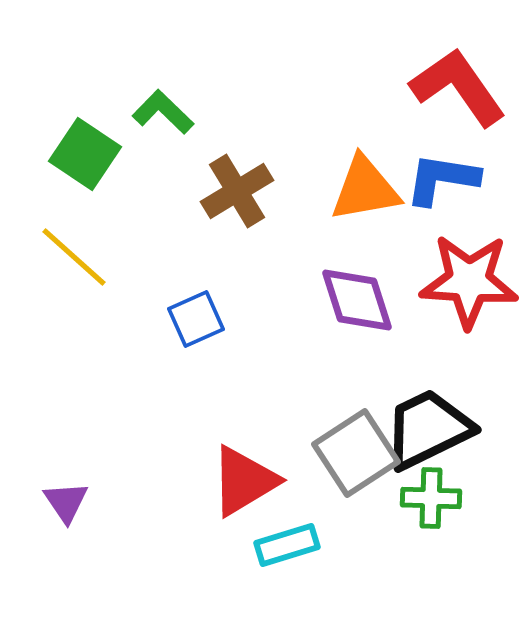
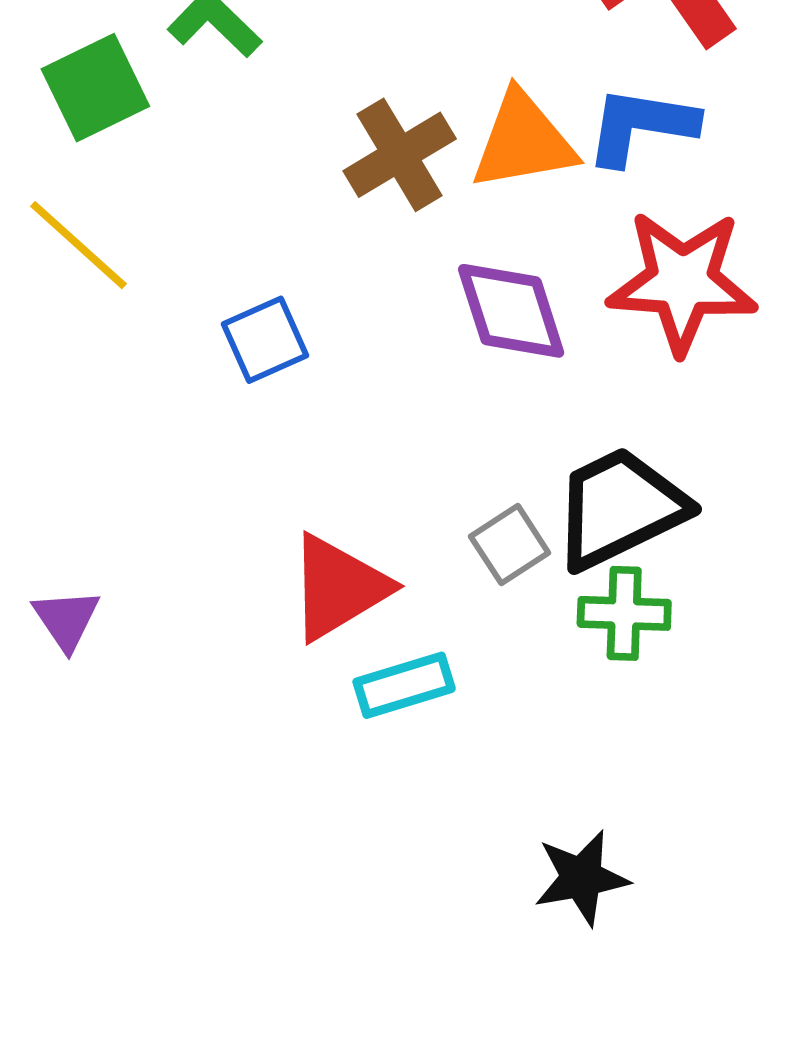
green square: (85, 154) -> (95, 88), turned 30
brown cross: (237, 191) -> (400, 155), moved
gray square: (356, 453) -> (510, 545), size x0.6

